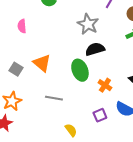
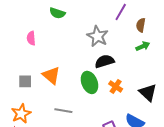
gray square: (16, 69) -> (25, 81), turned -32
orange cross: (105, 85) -> (116, 86), moved

